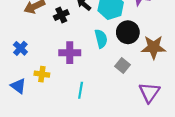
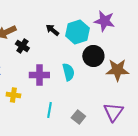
black cross: (61, 15) -> (22, 46), moved, turned -32
cyan semicircle: (101, 39) -> (68, 72), moved
gray square: (122, 66) -> (78, 117), moved

